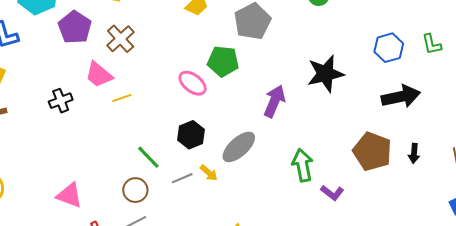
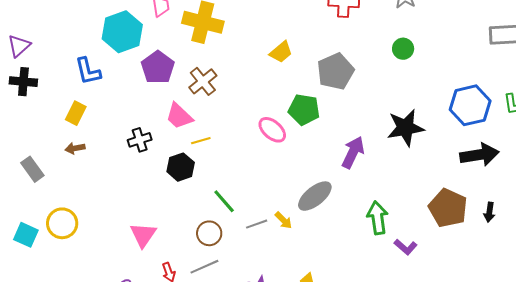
blue hexagon: (389, 48) -> (470, 105), size x1.4
black hexagon: (191, 135) -> (181, 167), moved
pink triangle: (69, 195) -> (143, 235), turned 40

